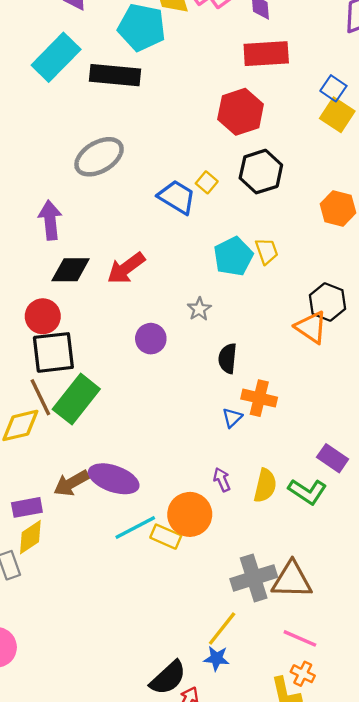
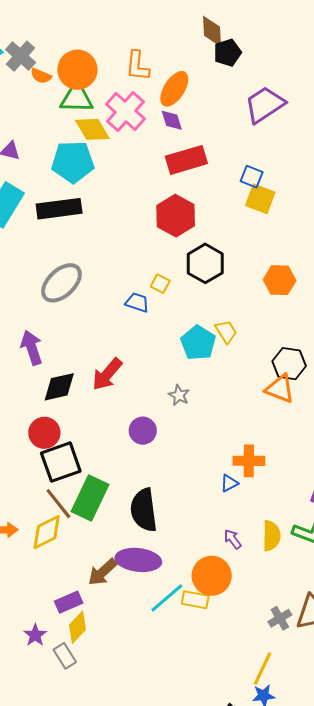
blue trapezoid: (177, 197) -> (137, 302), size x0.7
black semicircle: (228, 358) -> (144, 510), moved, size x1.6
blue triangle: (232, 418) -> (229, 483), turned 30
gray cross: (254, 578) -> (280, 618), size x0.6

